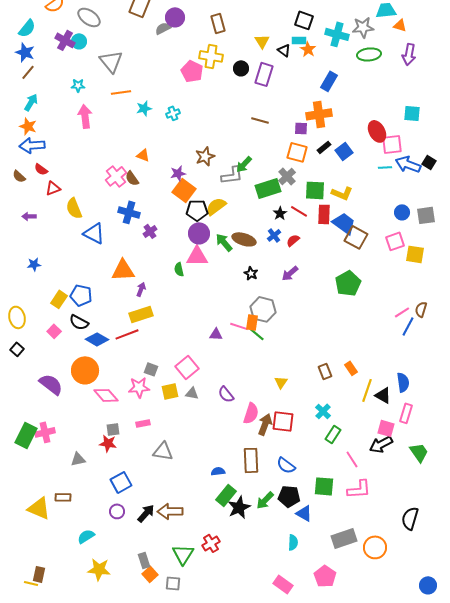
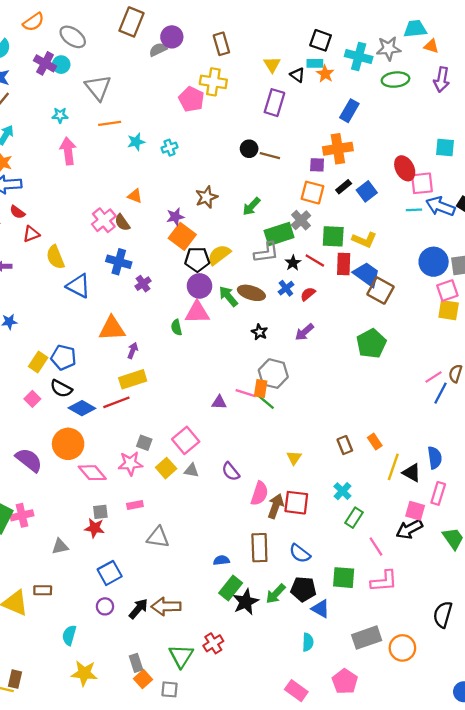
black circle: (241, 68) -> (249, 149), moved
gray L-shape: (232, 175) -> (266, 252), moved
blue circle: (402, 212) -> (434, 262), size x1.6
pink square: (395, 241) -> (447, 291), moved
yellow square: (170, 391) -> (166, 468), turned -30
cyan semicircle: (86, 536) -> (69, 635), turned -42

